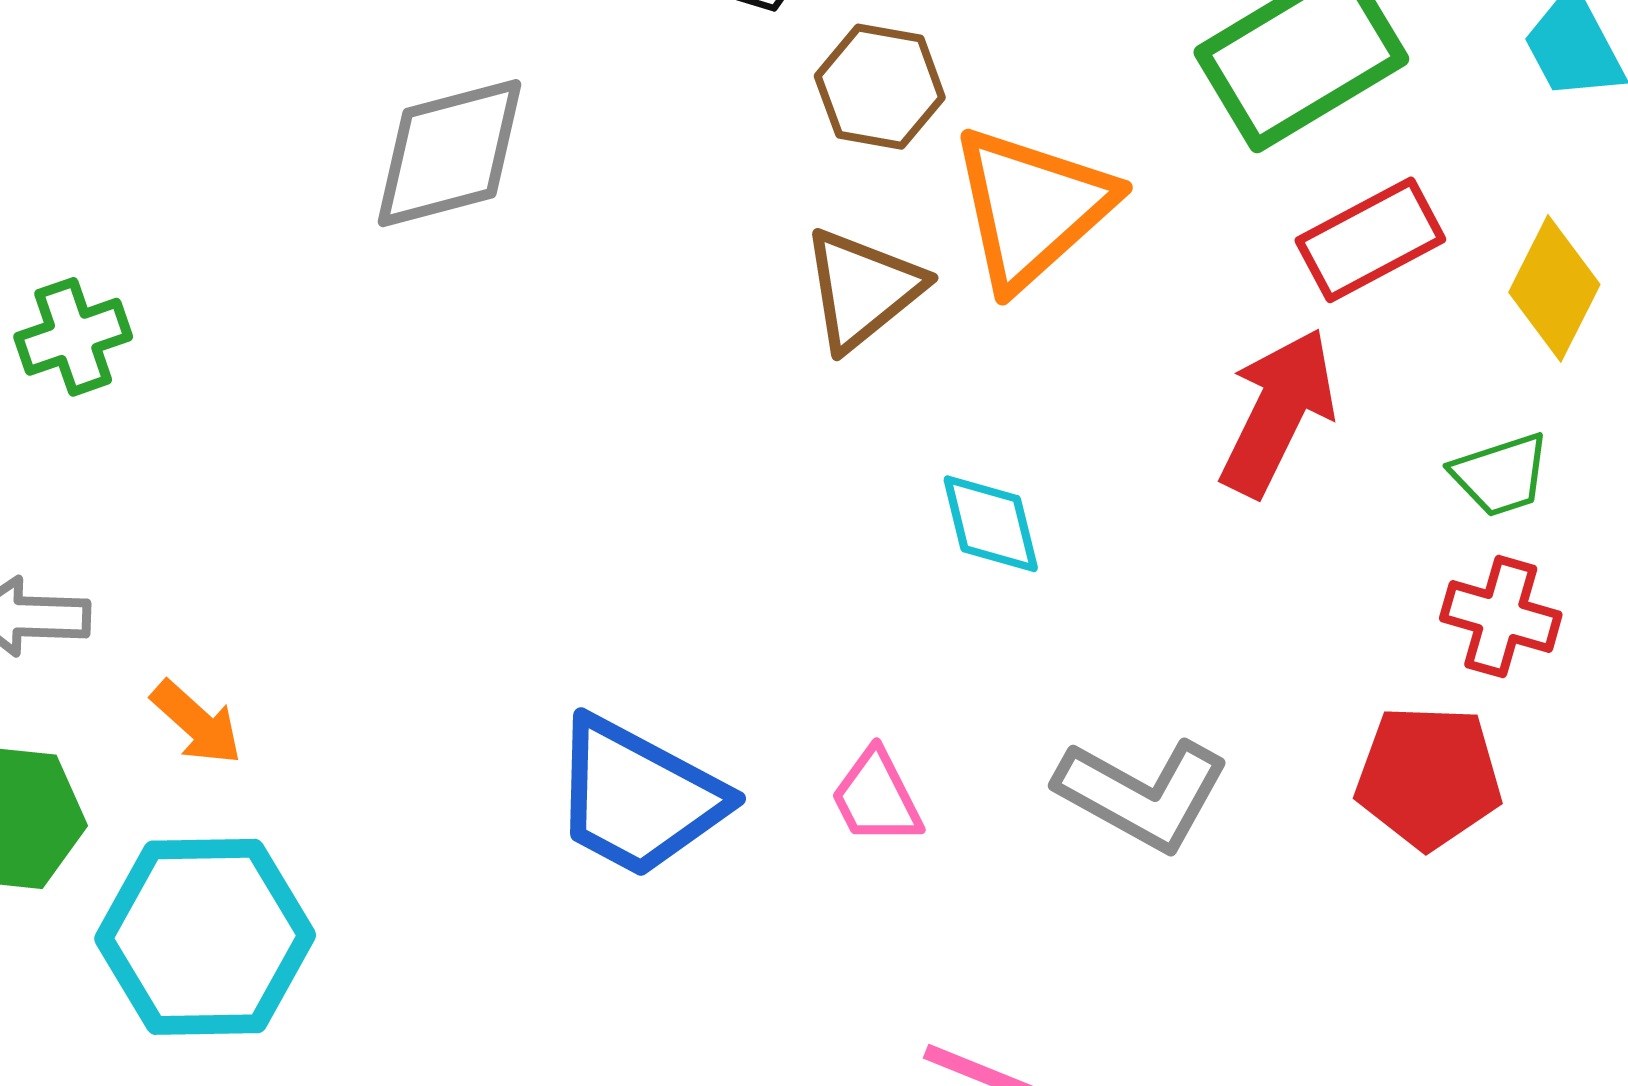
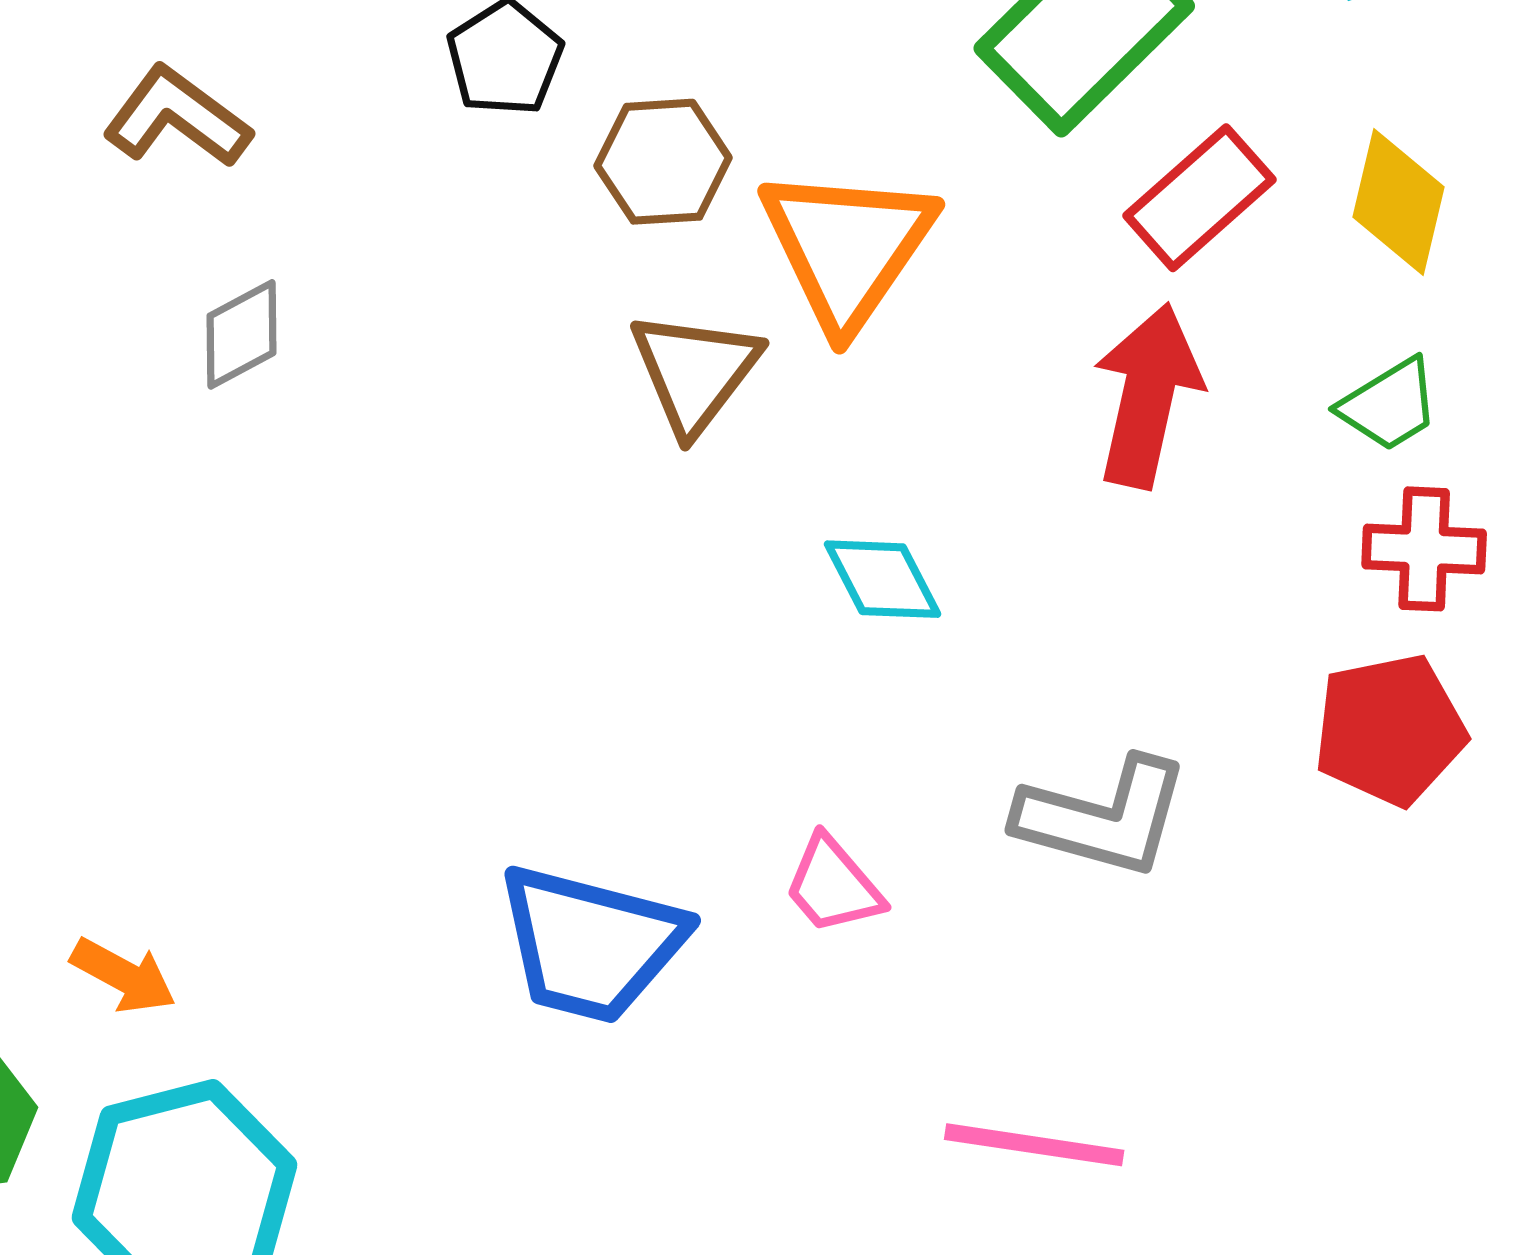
gray diamond: (449, 153) -> (242, 334), size x0.6

